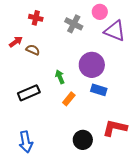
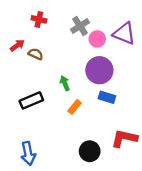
pink circle: (100, 12) -> (97, 39), moved
gray cross: (74, 24) -> (80, 26), turned 30

